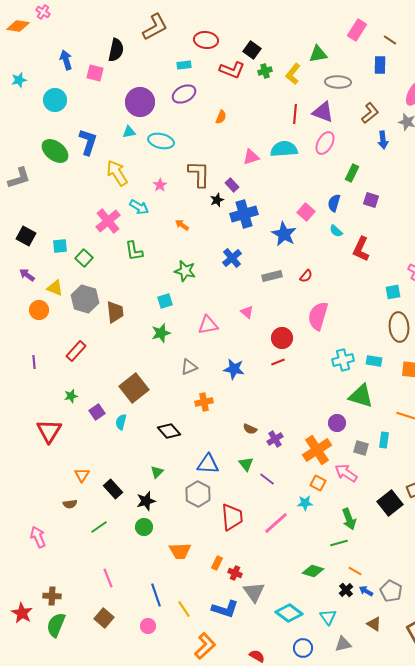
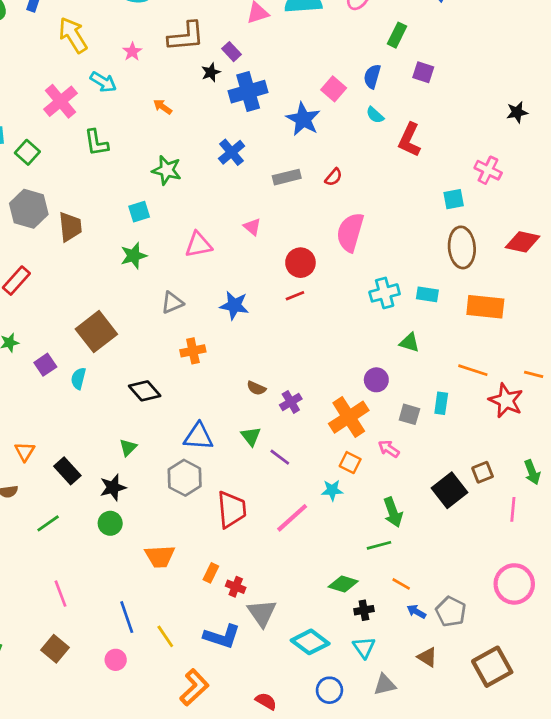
brown L-shape: (199, 174) -> (186, 36), turned 84
green triangle: (361, 396) -> (409, 343), size x0.6
pink arrow: (346, 473) -> (389, 449), size x0.7
black cross: (346, 590) -> (364, 610), moved, turned 32

